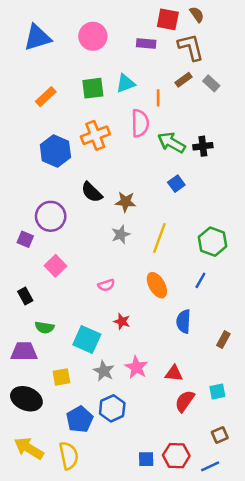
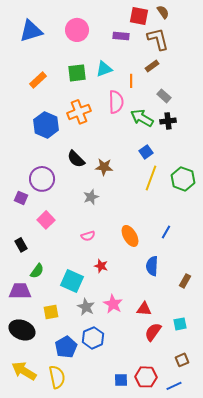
gray rectangle: (211, 83) -> (164, 96), moved
gray star: (121, 234) -> (91, 197), moved
yellow line: (159, 238) -> (151, 178), moved
green hexagon: (213, 242) -> (183, 179), moved
green semicircle: (45, 327) -> (37, 271), turned -63

